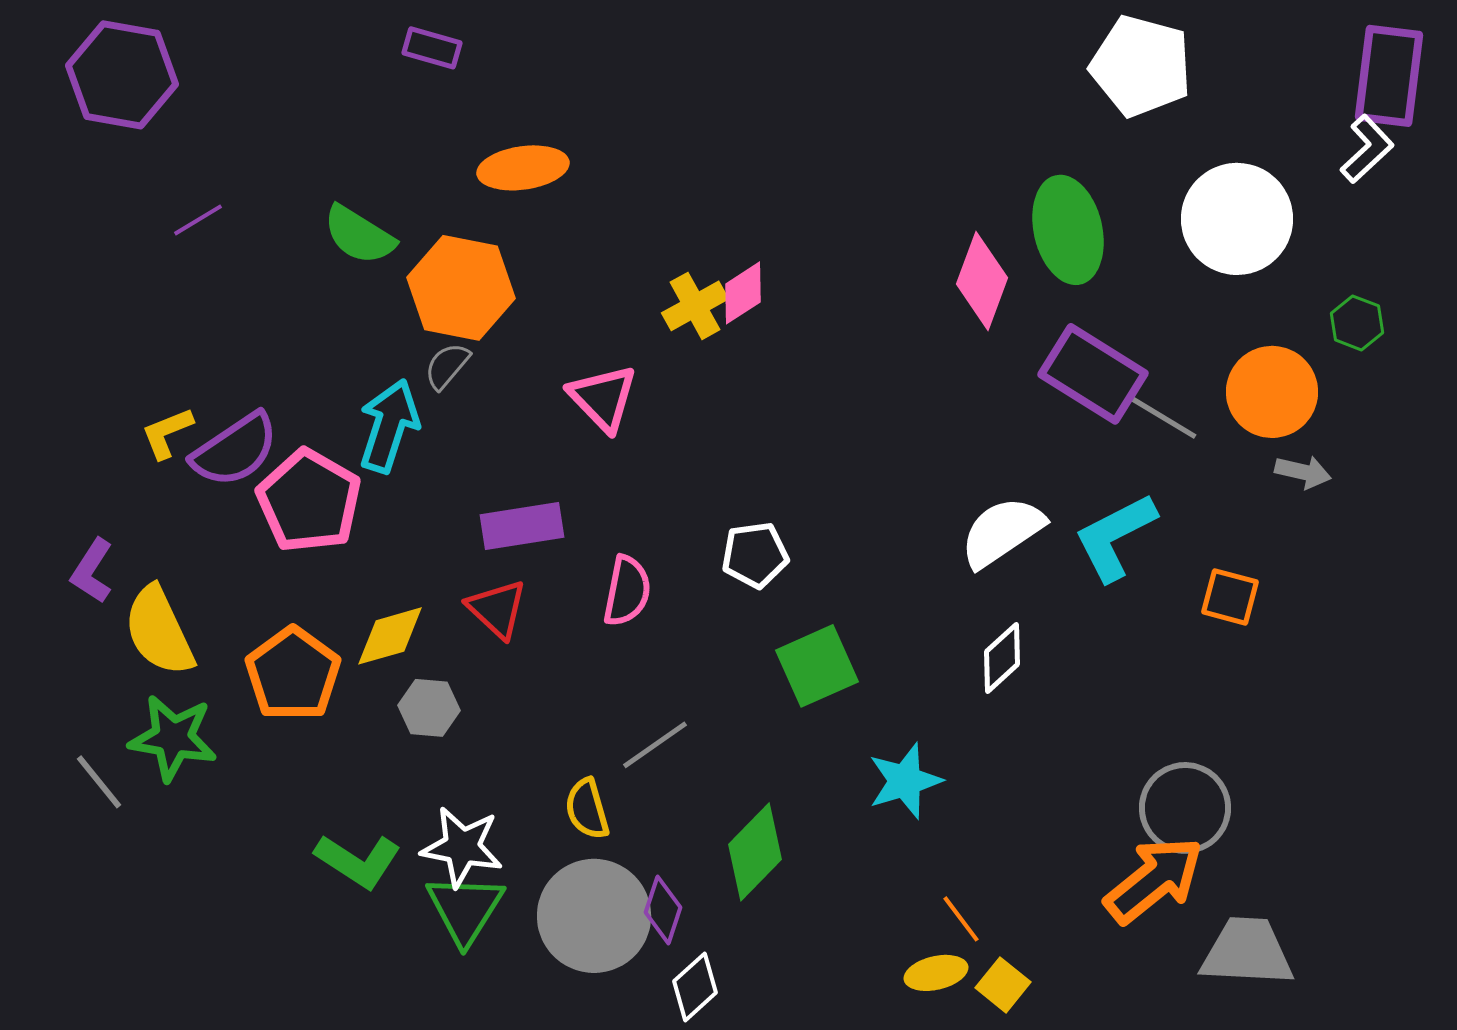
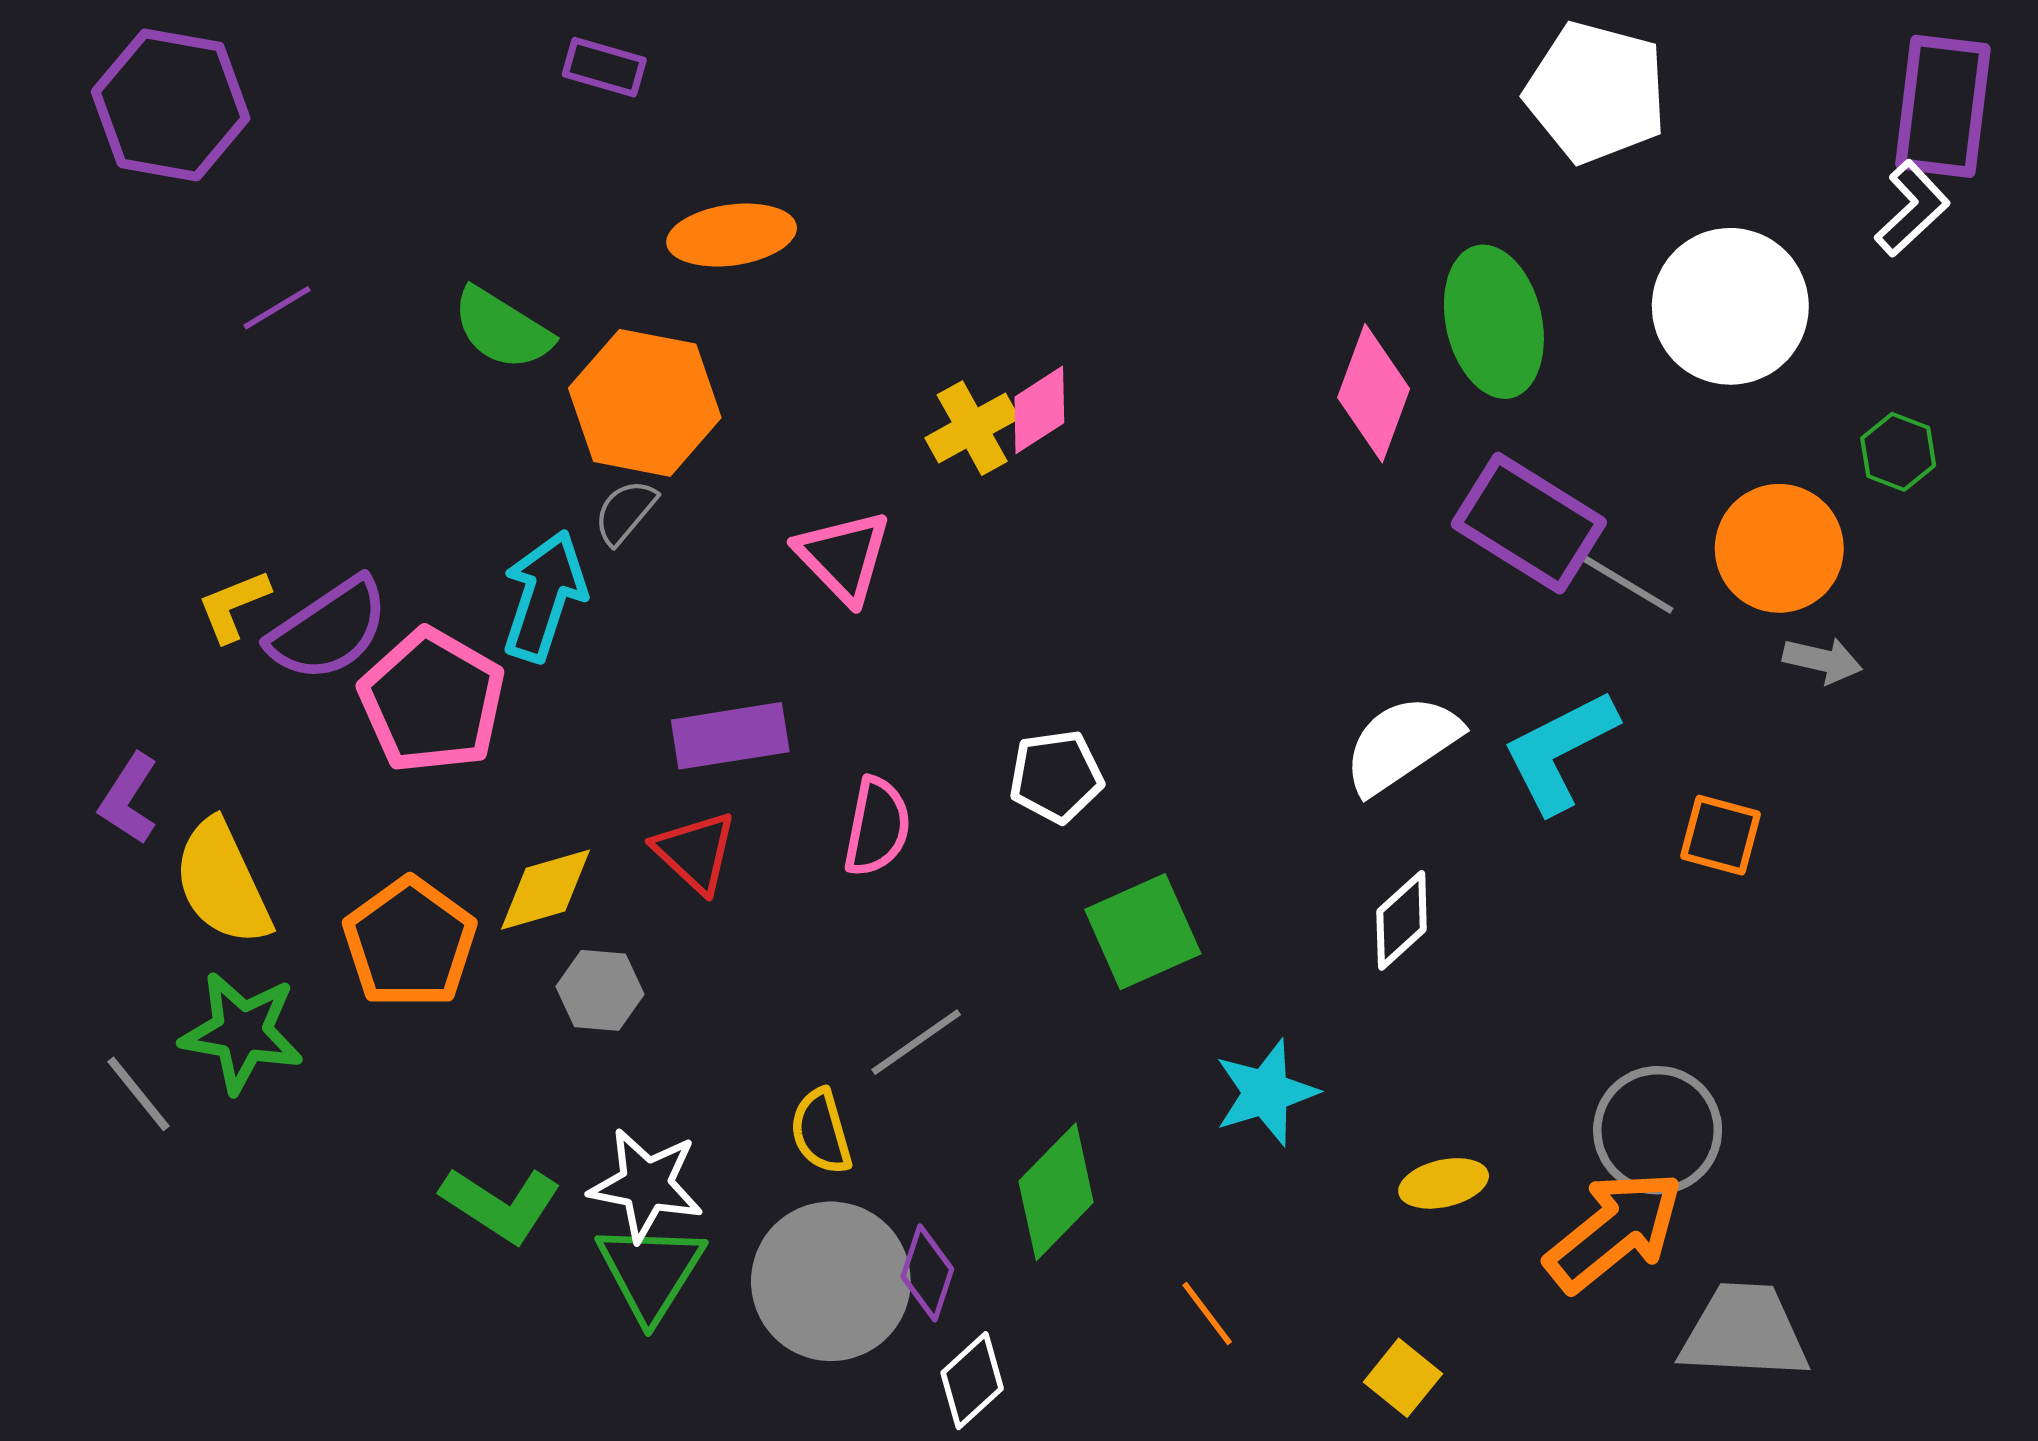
orange line: (961, 919) -> (1207, 1313), moved
yellow ellipse: (936, 973) -> (1444, 1183), moved

